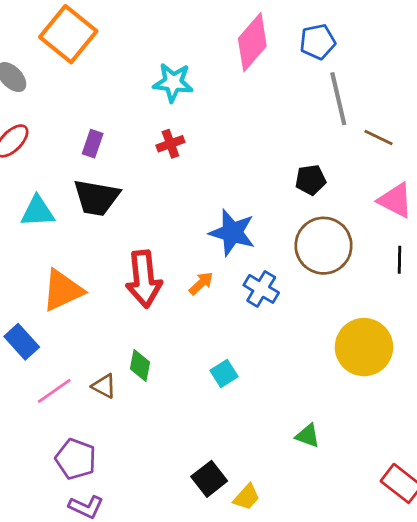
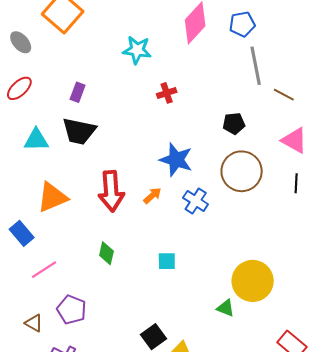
red cross: (170, 144) -> (167, 93), moved
yellow circle: (364, 347) -> (253, 281), moved
cyan square: (224, 374) -> (167, 261), turned 30
brown triangle: (104, 386) -> (34, 323), moved
purple pentagon: (76, 459) -> (71, 310), moved

